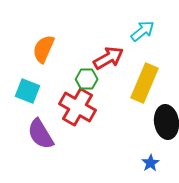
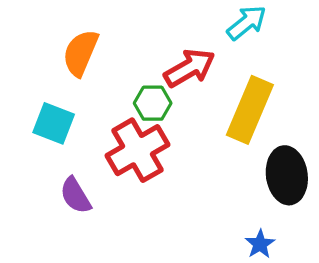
red cross: (78, 107) -> (138, 150), turned 30
purple semicircle: (40, 134) -> (75, 195), size x0.7

